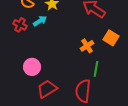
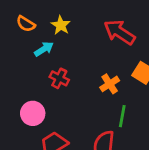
red cross: (20, 25) -> (59, 78), moved

